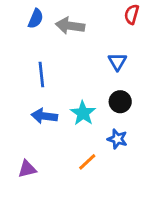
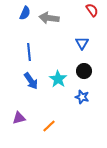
red semicircle: (132, 14) -> (92, 10), turned 128
blue arrow: (44, 116) -> (31, 81), turned -132
orange line: (87, 162) -> (49, 126), moved

